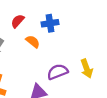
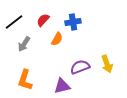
orange semicircle: (33, 42) -> (57, 39), turned 80

